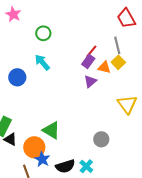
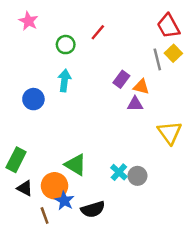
red line: (91, 51) -> (98, 32), moved
cyan arrow: (42, 62) -> (64, 80), turned 48
yellow square: (118, 62) -> (173, 53), moved
purple triangle: (90, 81) -> (135, 104), moved, turned 40
black triangle: (10, 139) -> (25, 188), moved
cyan cross: (86, 166) -> (119, 172), moved

